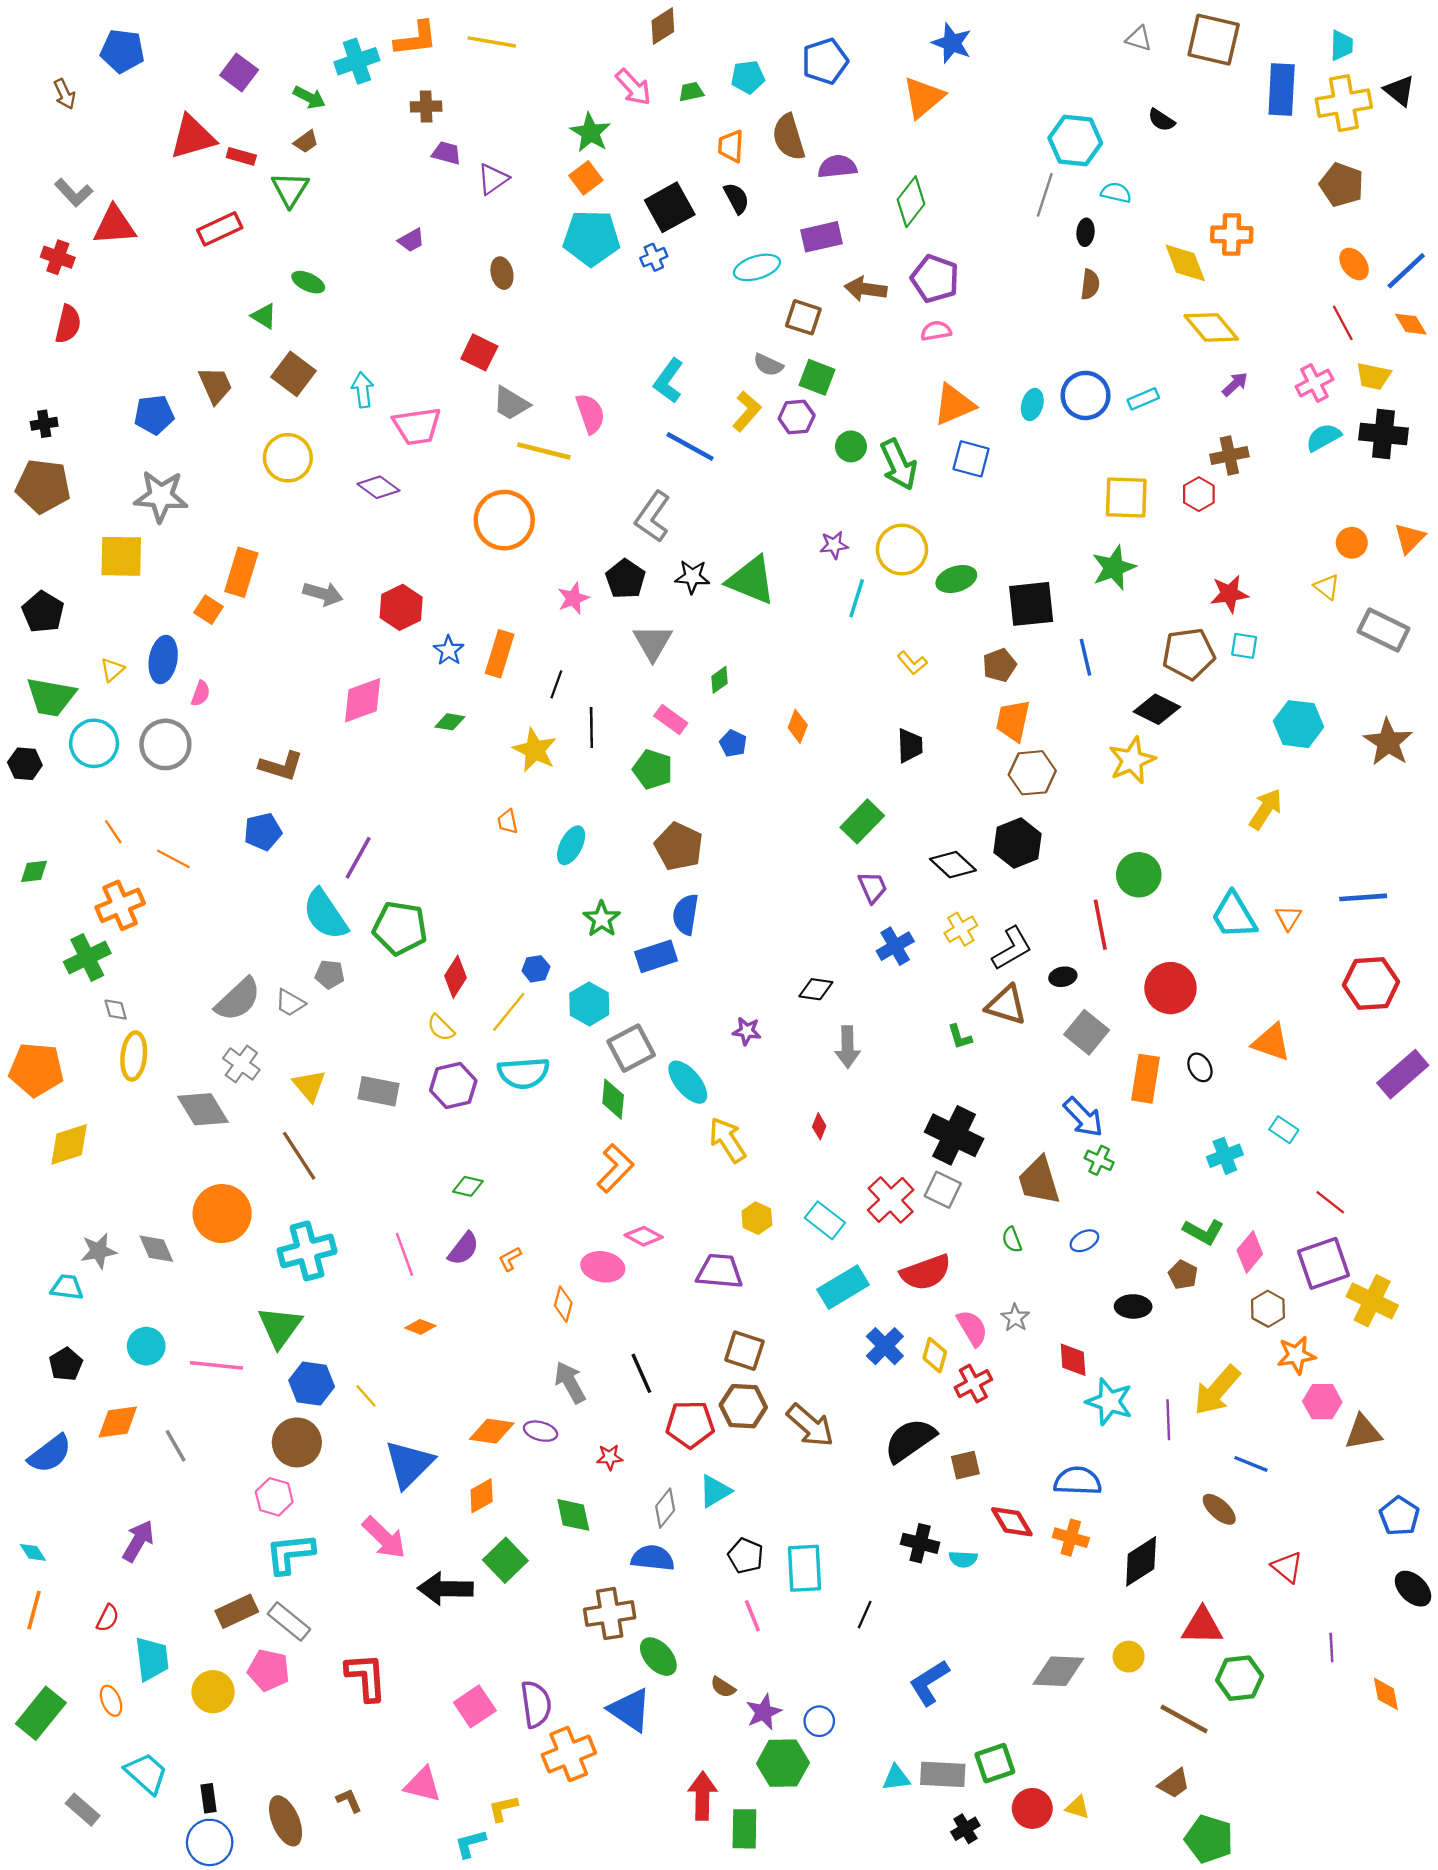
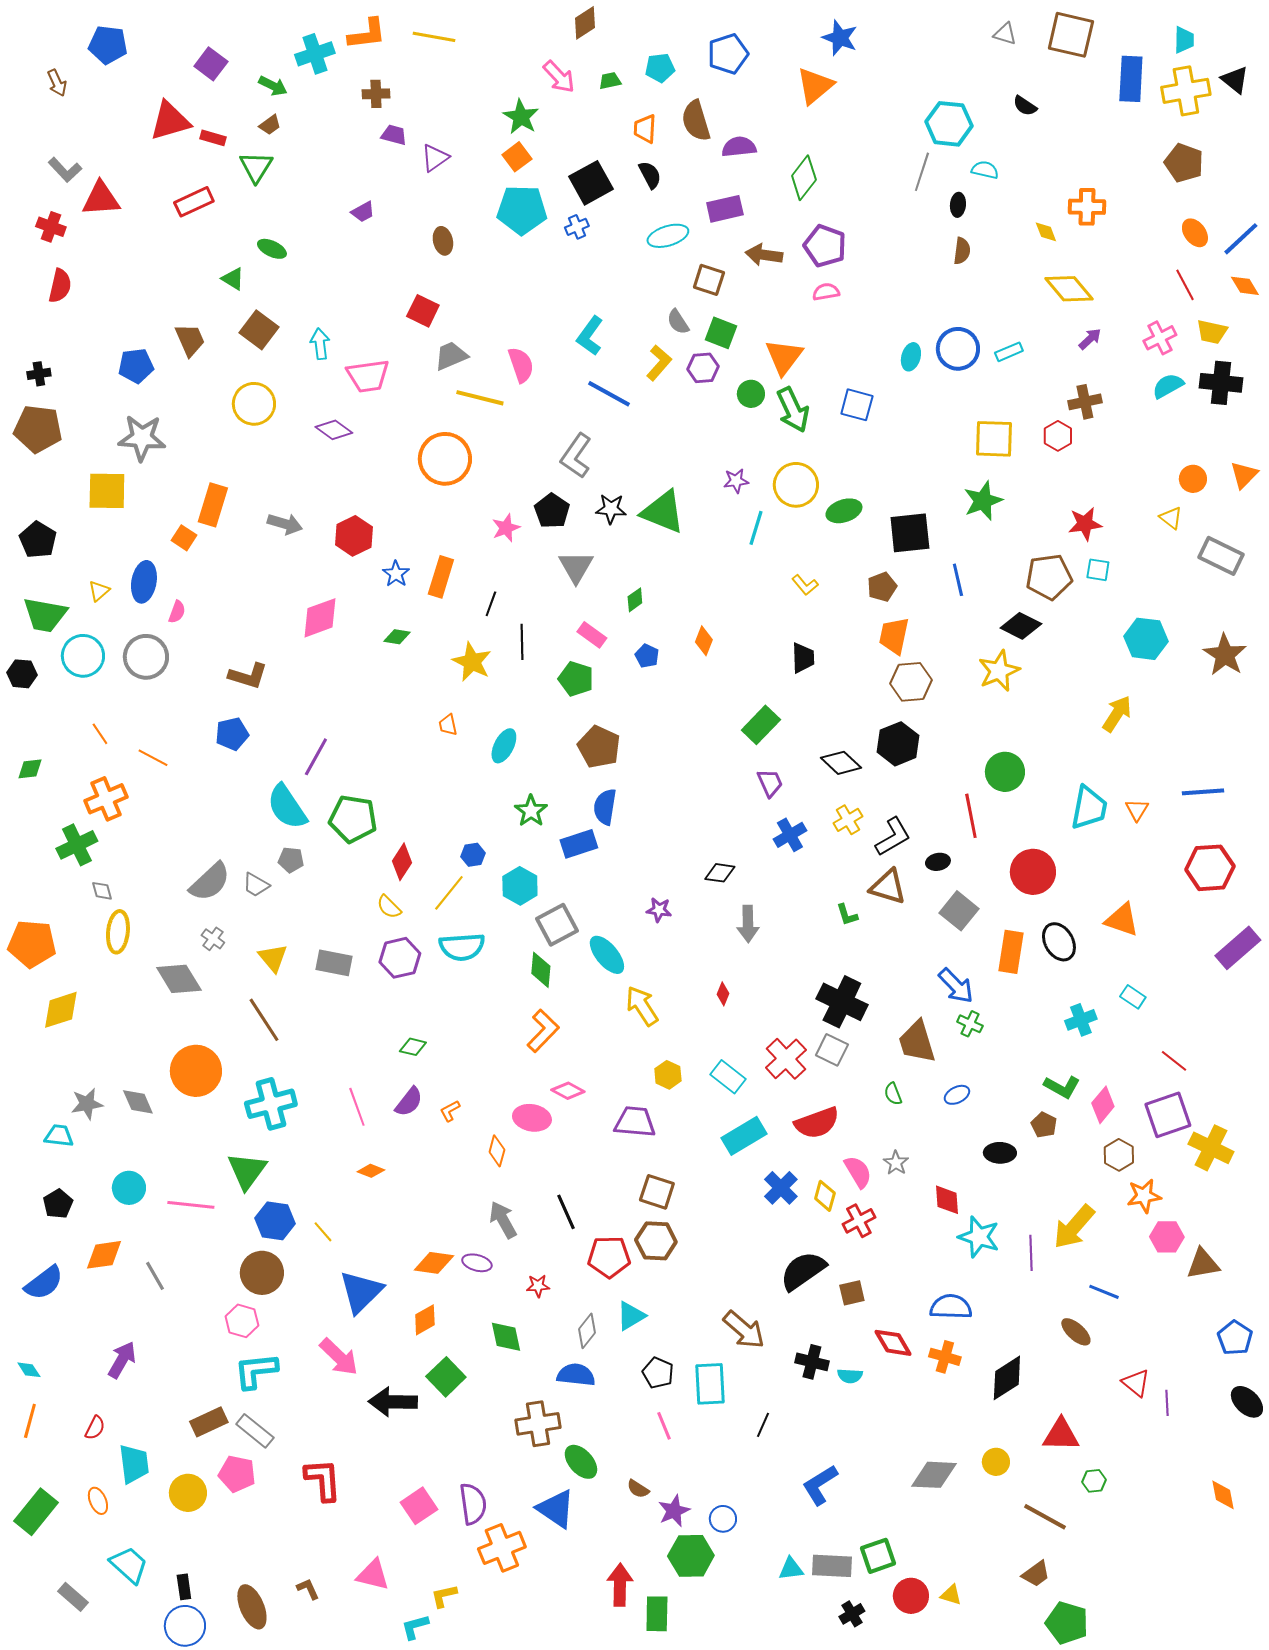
yellow diamond: (1185, 263) -> (1046, 232), size x0.6
gray semicircle: (768, 365) -> (678, 322), turned 32
gray trapezoid: (511, 403) -> (451, 356), turned 126
orange triangle: (954, 405) -> (784, 357), moved, turned -30
cyan trapezoid: (1234, 916) -> (1089, 808), turned -138
gray cross: (241, 1064) -> (213, 939), size x0.7
black ellipse: (1200, 1067) -> (1059, 942), size x1.5
brown arrow: (810, 1425) -> (744, 1330), moved
purple line: (1331, 1648) -> (1167, 1403), moved
green hexagon: (1240, 1678) -> (1094, 1481), size x0.6

